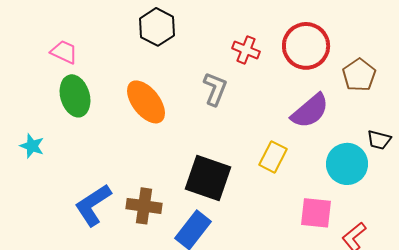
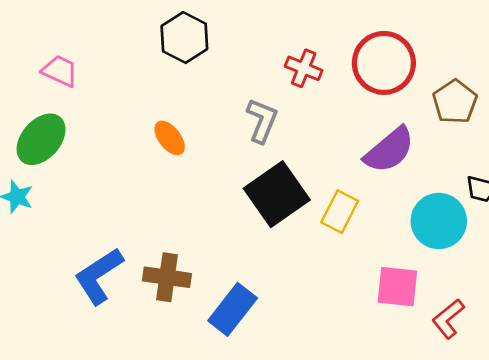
green ellipse: (75, 96) -> (41, 139), moved, turned 57
orange ellipse: (146, 102) -> (170, 138), size x0.6
black square: (208, 178) -> (277, 194), moved, turned 36

